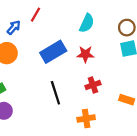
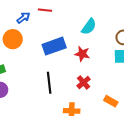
red line: (36, 15) -> (45, 10), turned 56
red cross: (93, 85) -> (84, 82), turned -32

